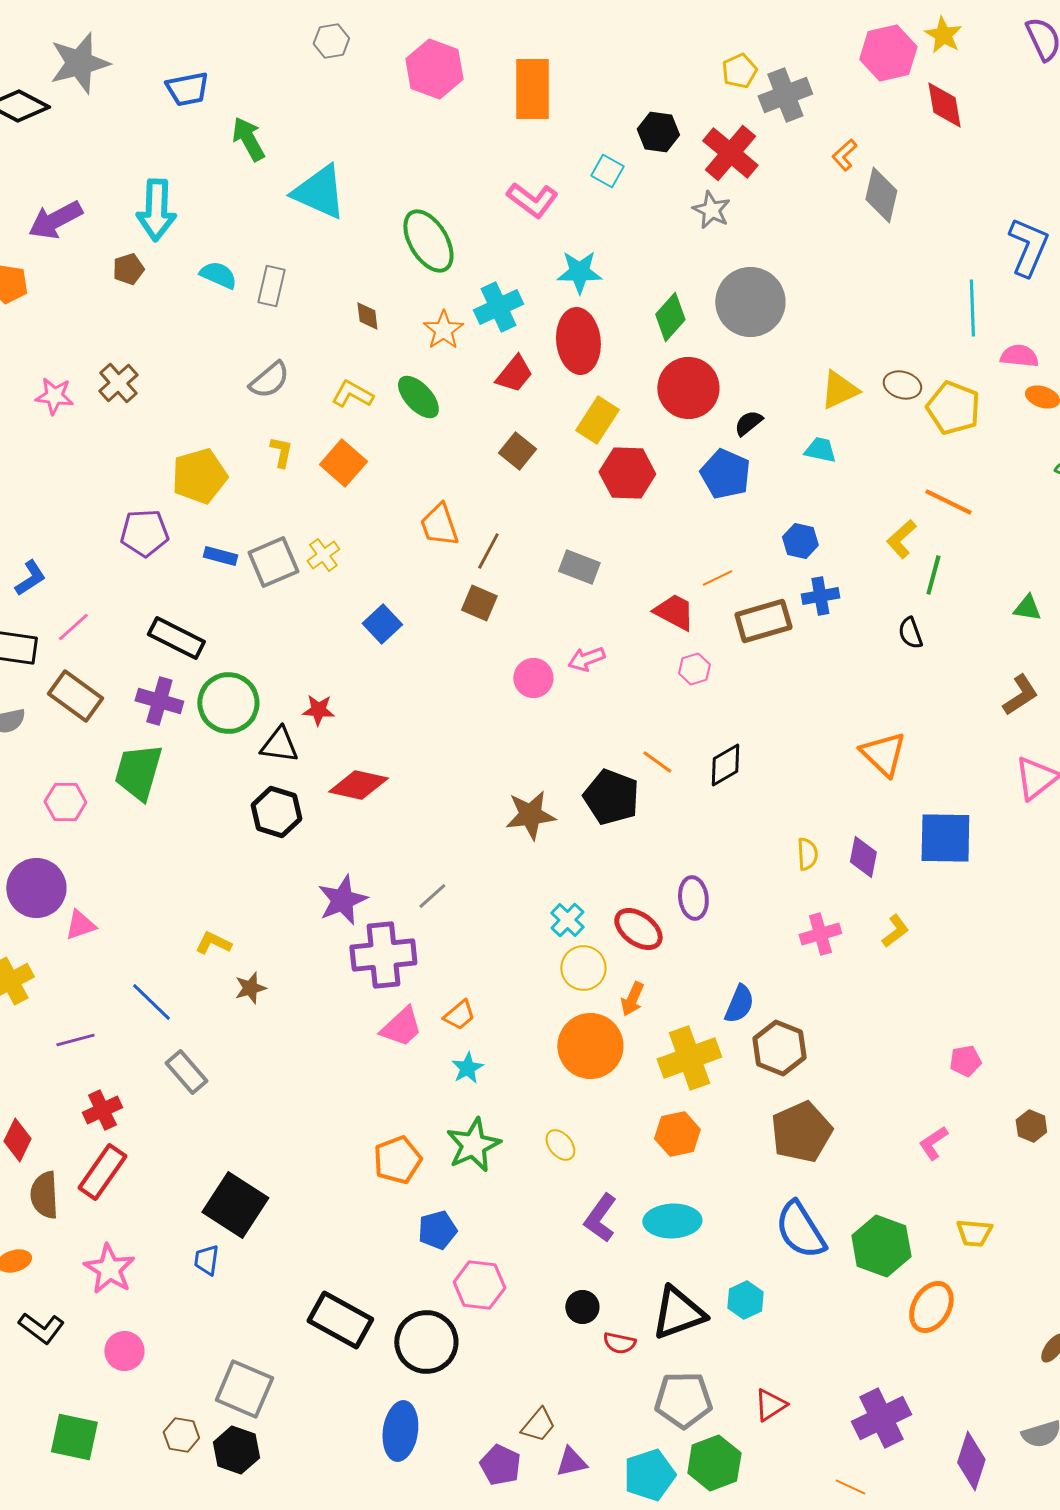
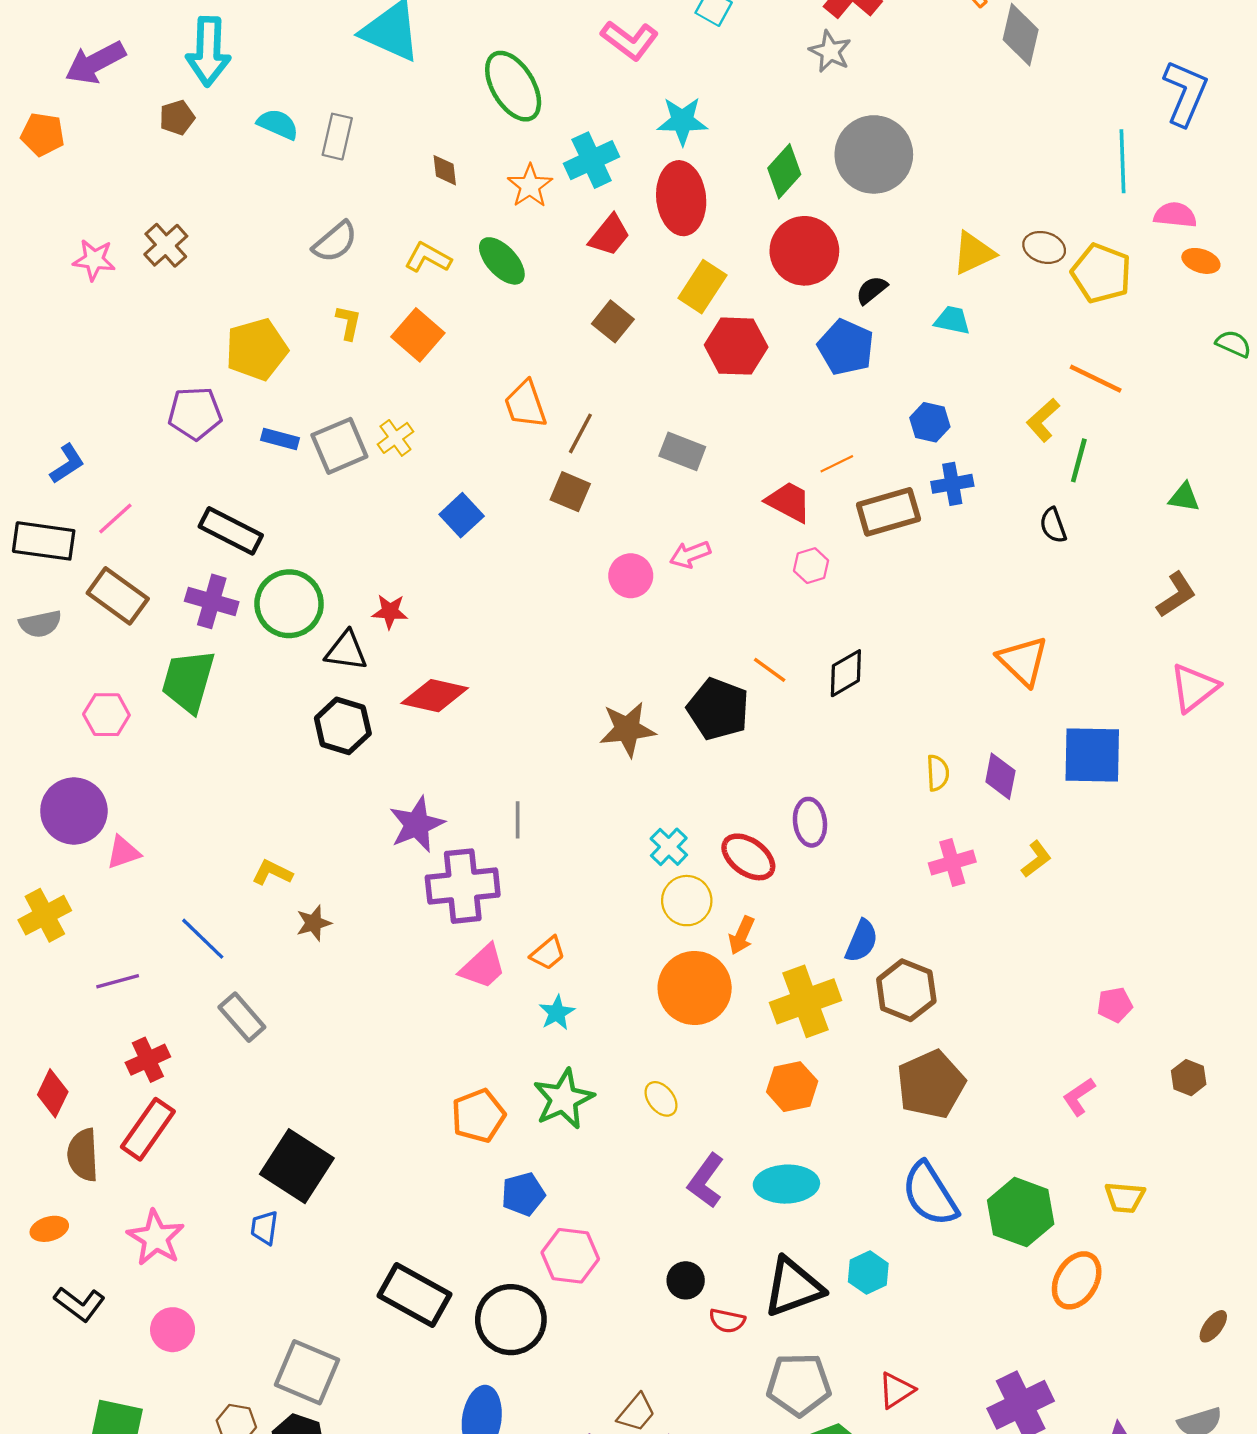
gray line: (432, 896) -> (518, 820), turned -48

